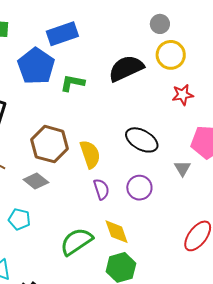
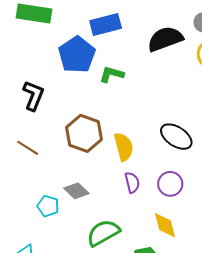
black semicircle: (126, 68) -> (165, 39), moved
gray diamond: (36, 181) -> (76, 191), moved
yellow diamond: (117, 232) -> (165, 225), moved

